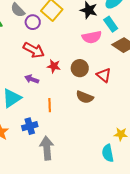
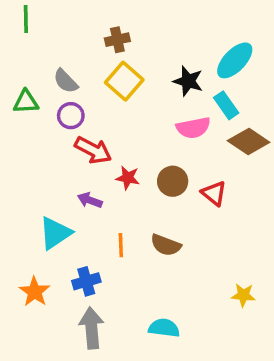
purple circle: (33, 22) -> (71, 116), moved
brown semicircle: (85, 97) -> (166, 245), moved
gray arrow: (47, 148) -> (91, 328), moved
cyan semicircle: (108, 153) -> (164, 328), moved, turned 108

